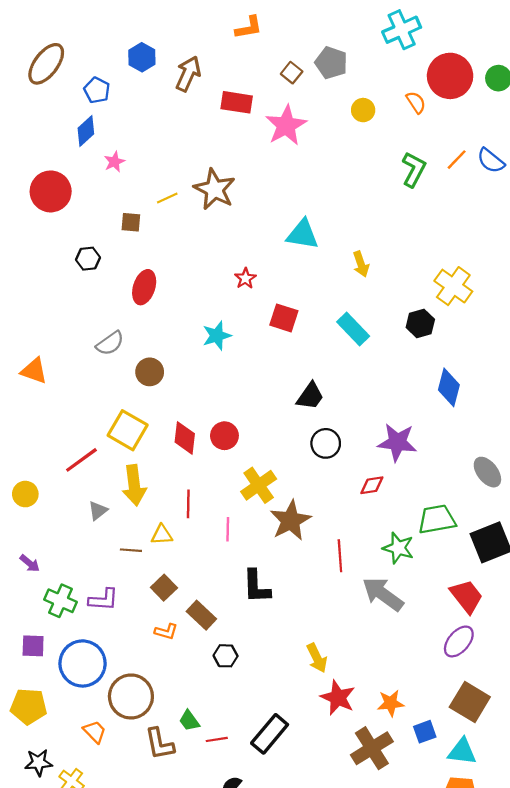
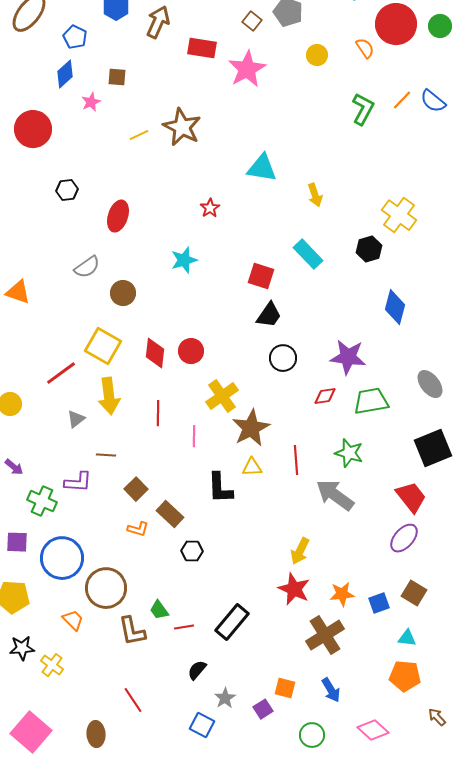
brown square: (131, 222) -> (117, 77), moved
red square: (284, 318) -> (261, 276), moved
green trapezoid: (437, 519) -> (371, 401), moved
yellow triangle: (162, 535) -> (252, 467), moved
purple L-shape: (103, 600) -> (78, 482), moved
yellow arrow: (317, 658) -> (300, 551), moved, turned 52
brown square: (470, 702) -> (414, 593), size x0.7
blue square: (425, 732) -> (379, 603), moved
cyan triangle: (462, 752) -> (407, 638), size x0.7

